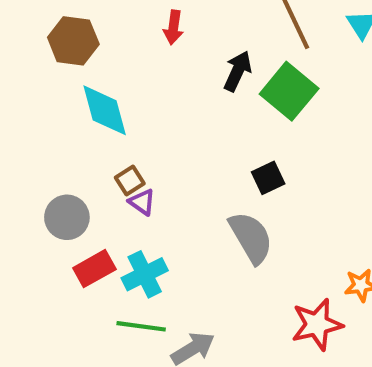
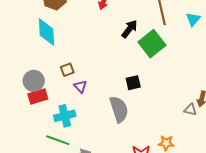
cyan diamond: (105, 110) -> (47, 32), moved
purple triangle: (142, 202) -> (80, 86), moved
red rectangle: (94, 269) -> (38, 96), moved

